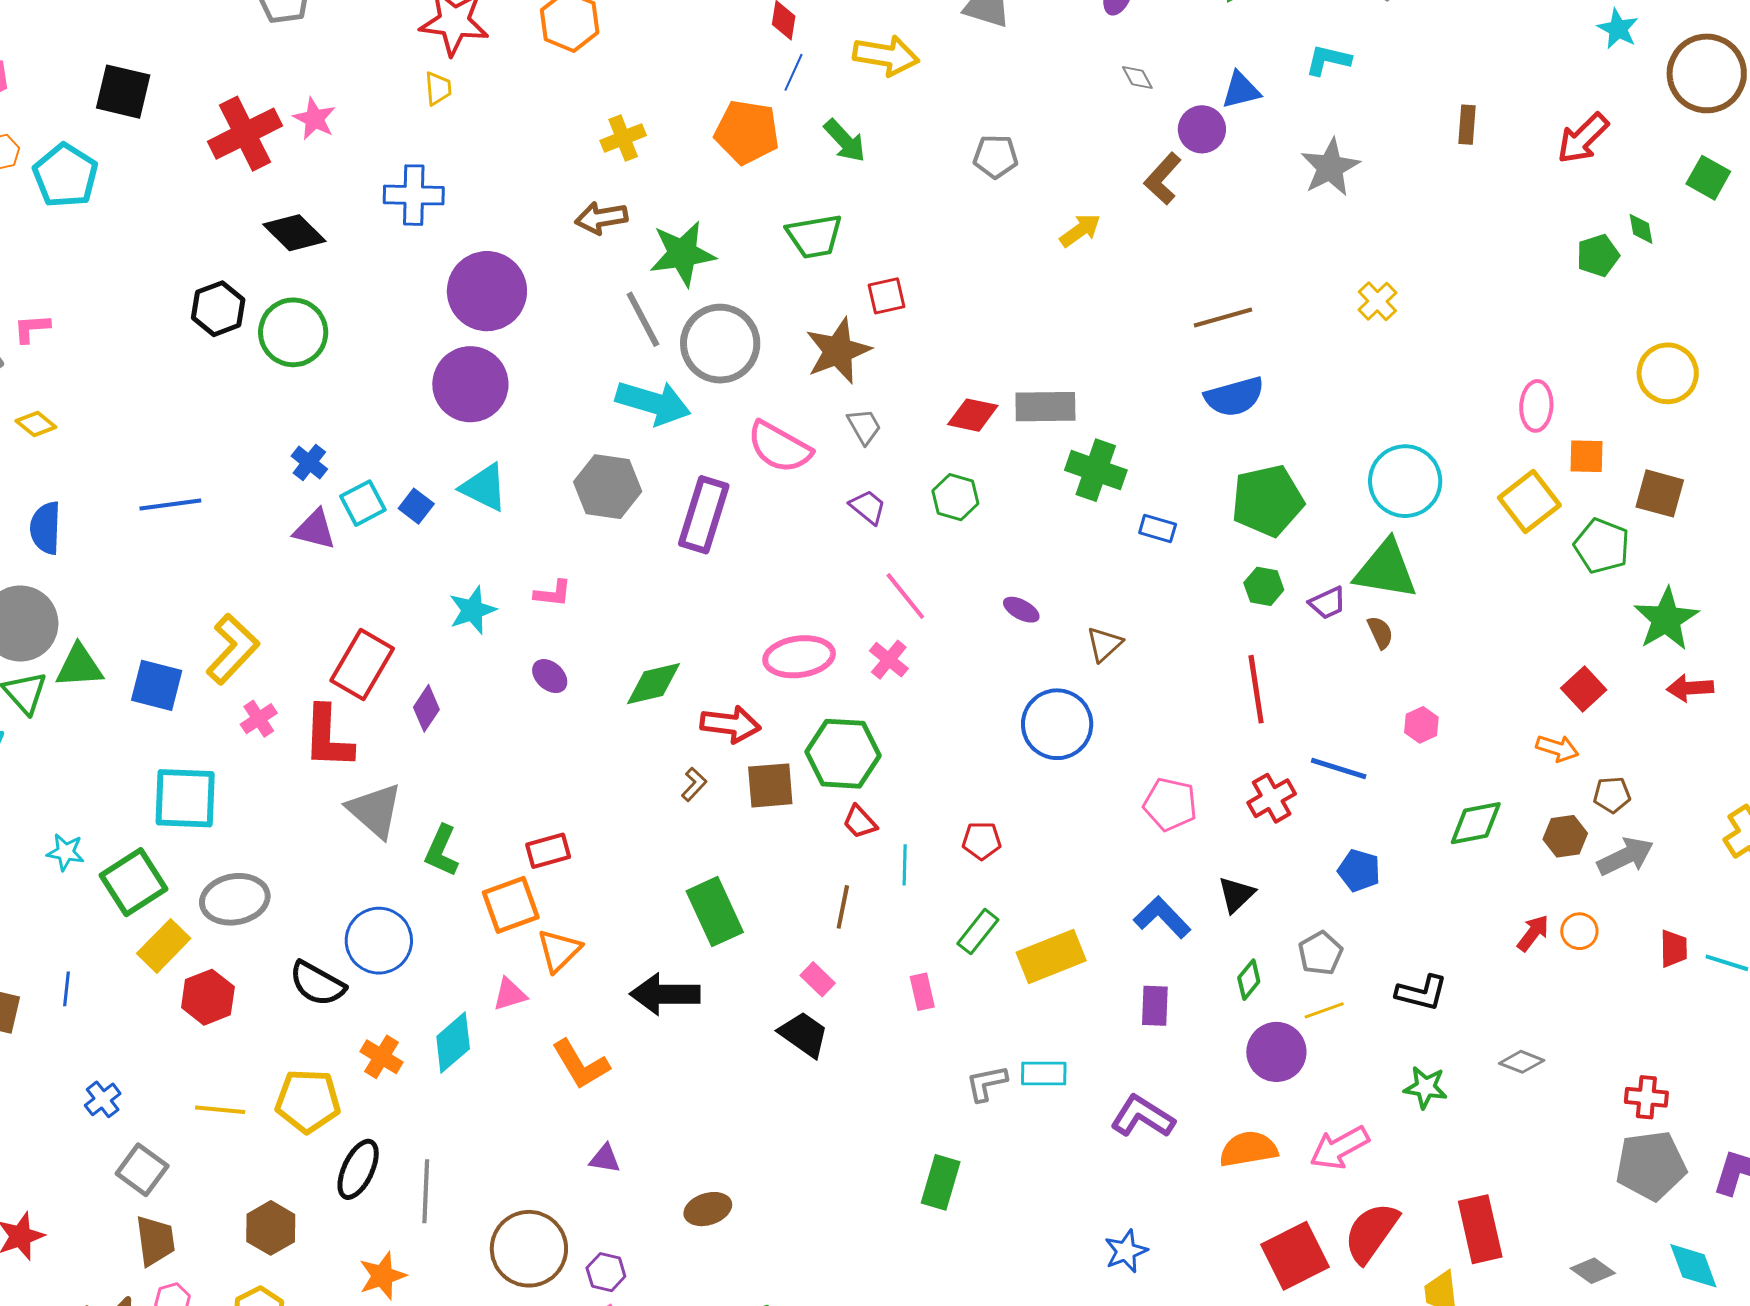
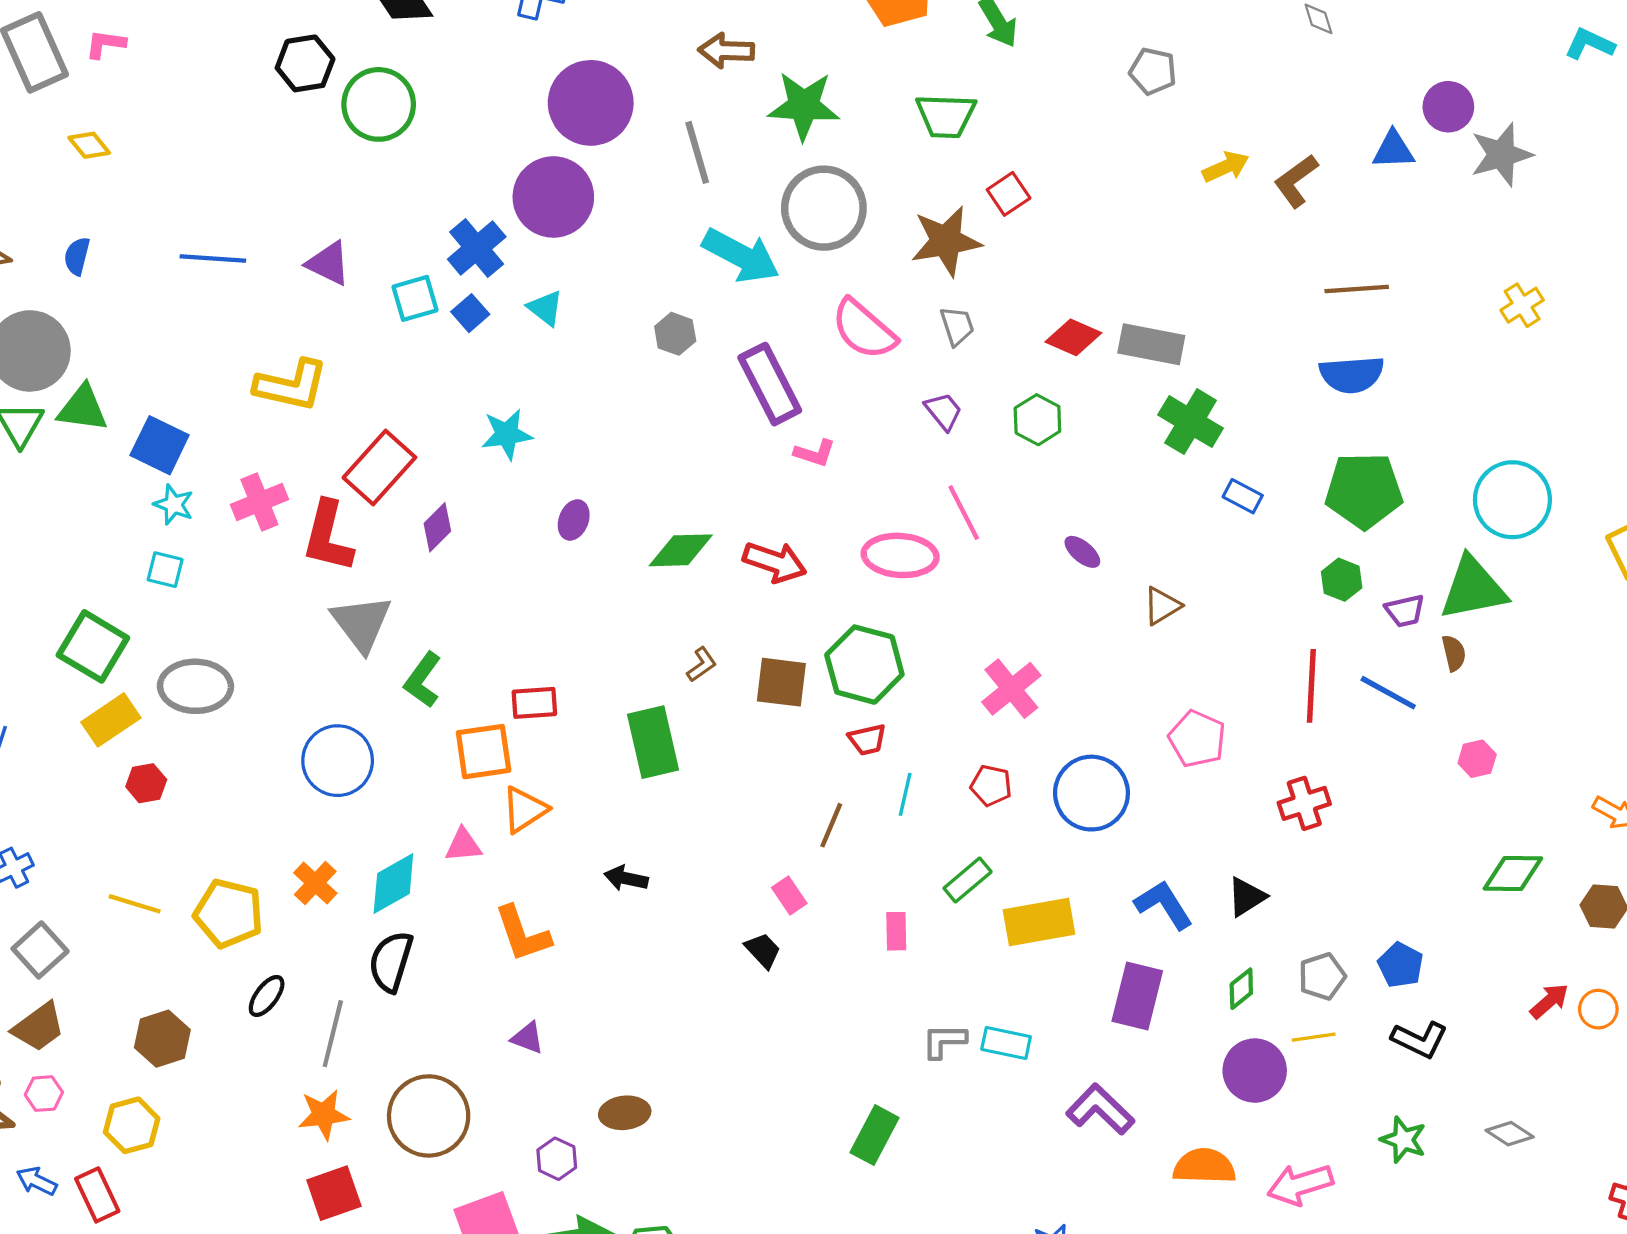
cyan L-shape: (1328, 60) -> (1590, 44), moved
blue triangle: (1241, 90) -> (1393, 150), moved
purple circle: (1202, 129) -> (1448, 107), moved
brown L-shape: (1163, 179) -> (1296, 181), moved
red square: (886, 296) -> (1009, 194), turned -33
gray line: (643, 319) -> (697, 152), moved
blue cross: (309, 463) -> (477, 248), moved, size x1.5
cyan triangle: (484, 487) -> (545, 308), size x0.7
gray hexagon: (608, 487) -> (675, 334), size x0.6
purple rectangle: (704, 515) -> (770, 384), turned -56
blue semicircle: (46, 528) -> (77, 256), size x0.7
purple triangle: (315, 530) -> (328, 263), moved
green triangle: (1386, 570) -> (1473, 588), turned -32
pink L-shape: (553, 593) -> (815, 453), moved
yellow L-shape: (233, 649) -> (291, 385), moved, turned 48
pink ellipse: (799, 657) -> (900, 555), moved
pink cross: (889, 660) -> (1011, 689), moved, size x1.4
purple ellipse: (550, 676) -> (574, 520), turned 57
pink cross: (259, 719) -> (259, 502), size x1.4
red arrow: (730, 724) -> (775, 562), moved
blue circle: (1057, 724) -> (1091, 793), moved
blue line: (1339, 768) -> (1388, 693), moved
cyan square: (185, 798) -> (165, 570), size x0.5
pink pentagon: (1170, 804) -> (1197, 739), moved
red trapezoid: (860, 822) -> (867, 740), turned -72
cyan star: (65, 852) -> (174, 505), moved
blue pentagon: (1359, 870) -> (1401, 965), moved
green square: (133, 882) -> (93, 646), turned -38
green rectangle: (715, 912) -> (653, 742), moved
black semicircle: (317, 984) -> (391, 962), moved, turned 66
black arrow: (665, 994) -> (626, 878), size x0.6
red hexagon: (208, 997) -> (146, 783), size x0.7
purple rectangle: (1155, 1006) -> (1137, 996), size x1.5
black trapezoid: (804, 1034) -> (763, 950), size x0.7
black ellipse: (358, 1169) -> (267, 996), size x0.7
brown trapezoid: (155, 1241) -> (39, 1027), turned 50
purple hexagon: (606, 1272) -> (557, 1159), moved
orange star: (382, 1276) -> (324, 1115), moved

